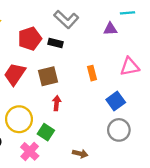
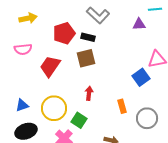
orange rectangle: (92, 73) -> (122, 106), moved
brown square: (48, 76) -> (86, 58), moved
blue square: (116, 101) -> (141, 77), moved

